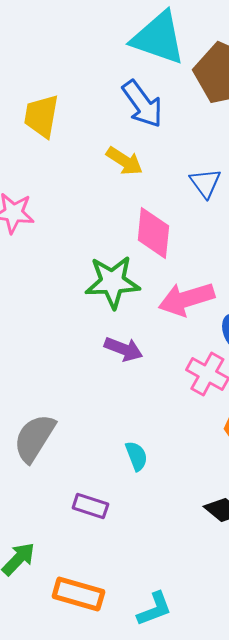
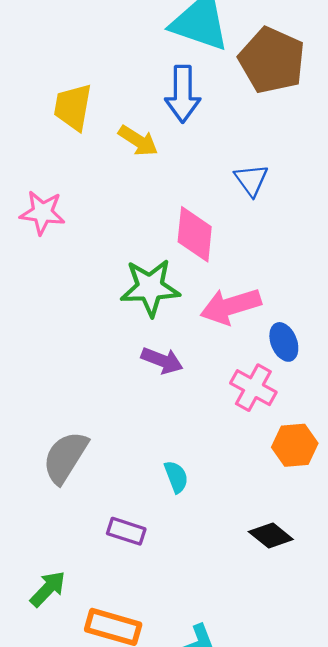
blue arrow: (142, 104) -> (183, 94), turned 36
yellow arrow: (124, 161) -> (138, 141), moved

